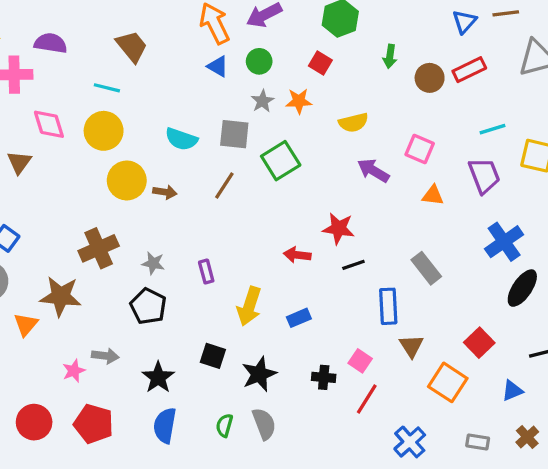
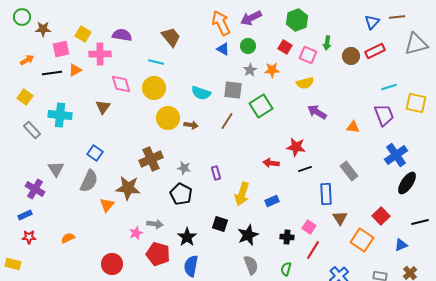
pink square: (420, 149) -> (308, 55), moved
red pentagon: (94, 424) -> (158, 254), moved
green semicircle: (224, 425) -> (286, 269), moved

